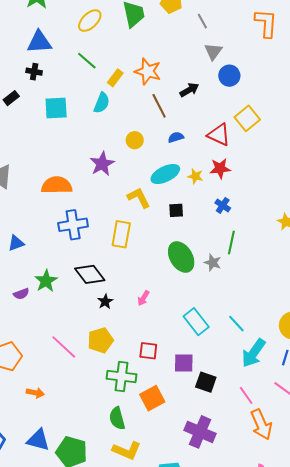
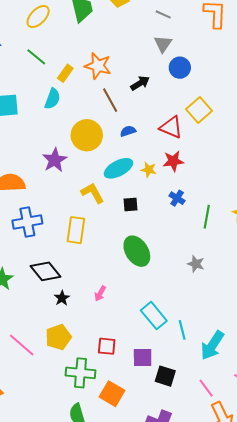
gray line: (202, 21) -> (163, 14), moved, turned -35
yellow circle: (135, 140) -> (87, 135), size x1.8
green line: (231, 243) -> (207, 217), moved
gray star: (213, 263) -> (196, 264), moved
cyan line: (236, 324) -> (182, 330), moved, turned 30
orange square: (152, 398) -> (112, 394), turned -30

